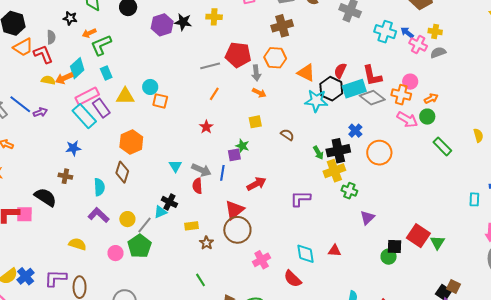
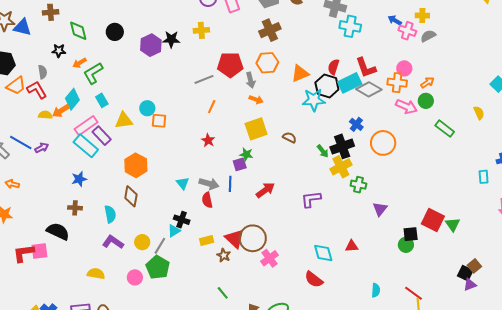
cyan cross: (385, 32) -> (350, 26), moved
orange triangle: (306, 73) -> (300, 73), turned -42
yellow square: (255, 122) -> (256, 129), size x1.6
red triangle: (234, 210) -> (235, 239), moved, turned -30
pink cross: (262, 260) -> (269, 258), moved
brown square: (454, 286) -> (474, 266), turned 32

